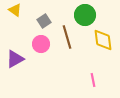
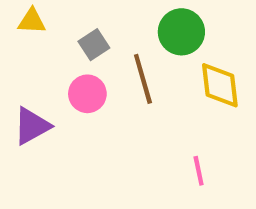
yellow triangle: (15, 10) -> (32, 21), turned -32

